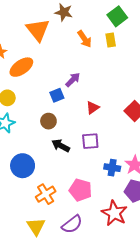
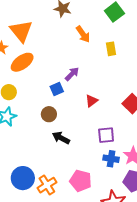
orange triangle: (38, 30) -> (21, 31), moved
yellow rectangle: (111, 40) -> (111, 49), moved
purple square: (90, 141) -> (106, 135), moved
blue circle: (23, 166) -> (23, 178), moved

